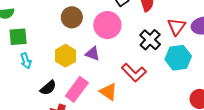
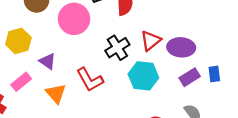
purple triangle: (93, 54) -> (48, 61), moved
pink rectangle: (77, 89) -> (21, 82), size x0.7

